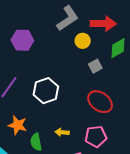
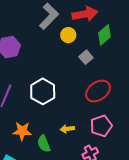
red ellipse: (100, 102) -> (98, 91), turned -60

